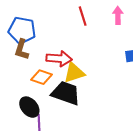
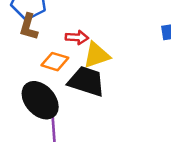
red arrow: (59, 59) -> (77, 37), size x0.7
black ellipse: (29, 107) -> (40, 100), size x1.4

